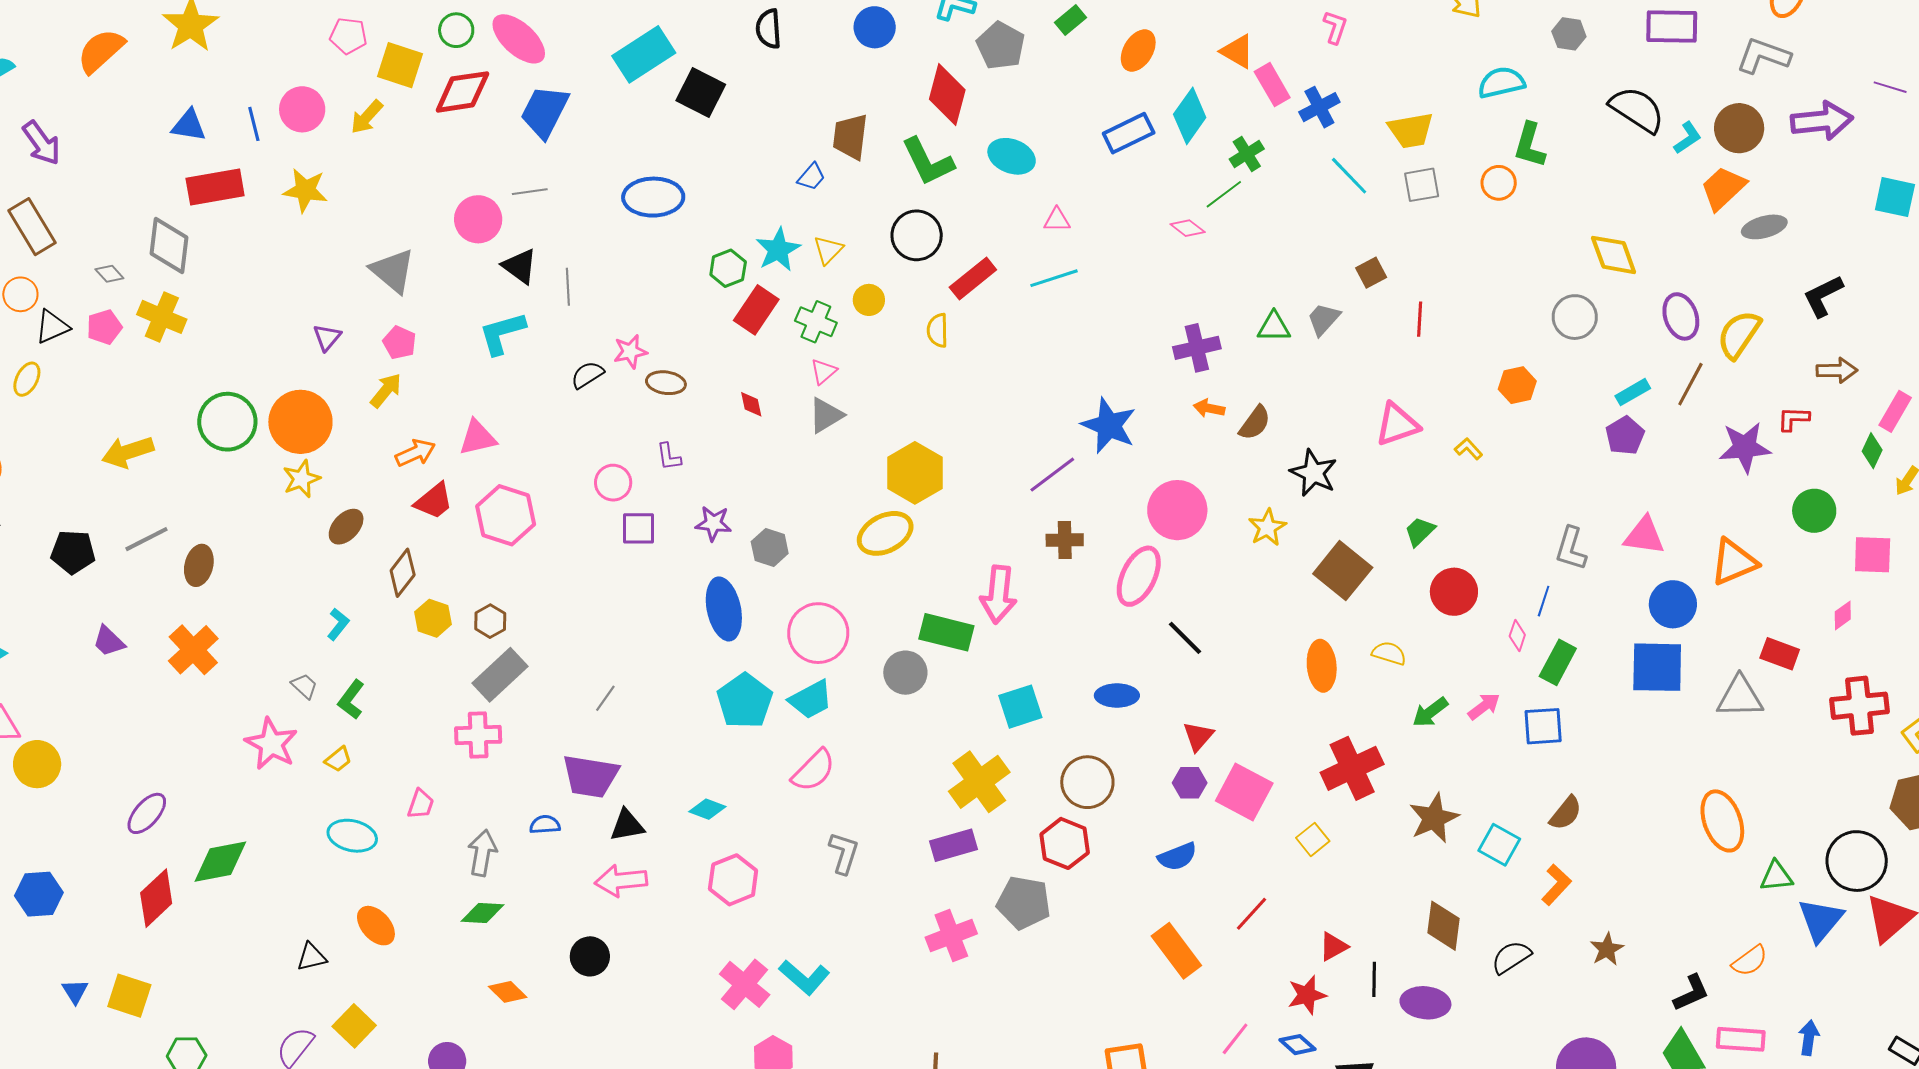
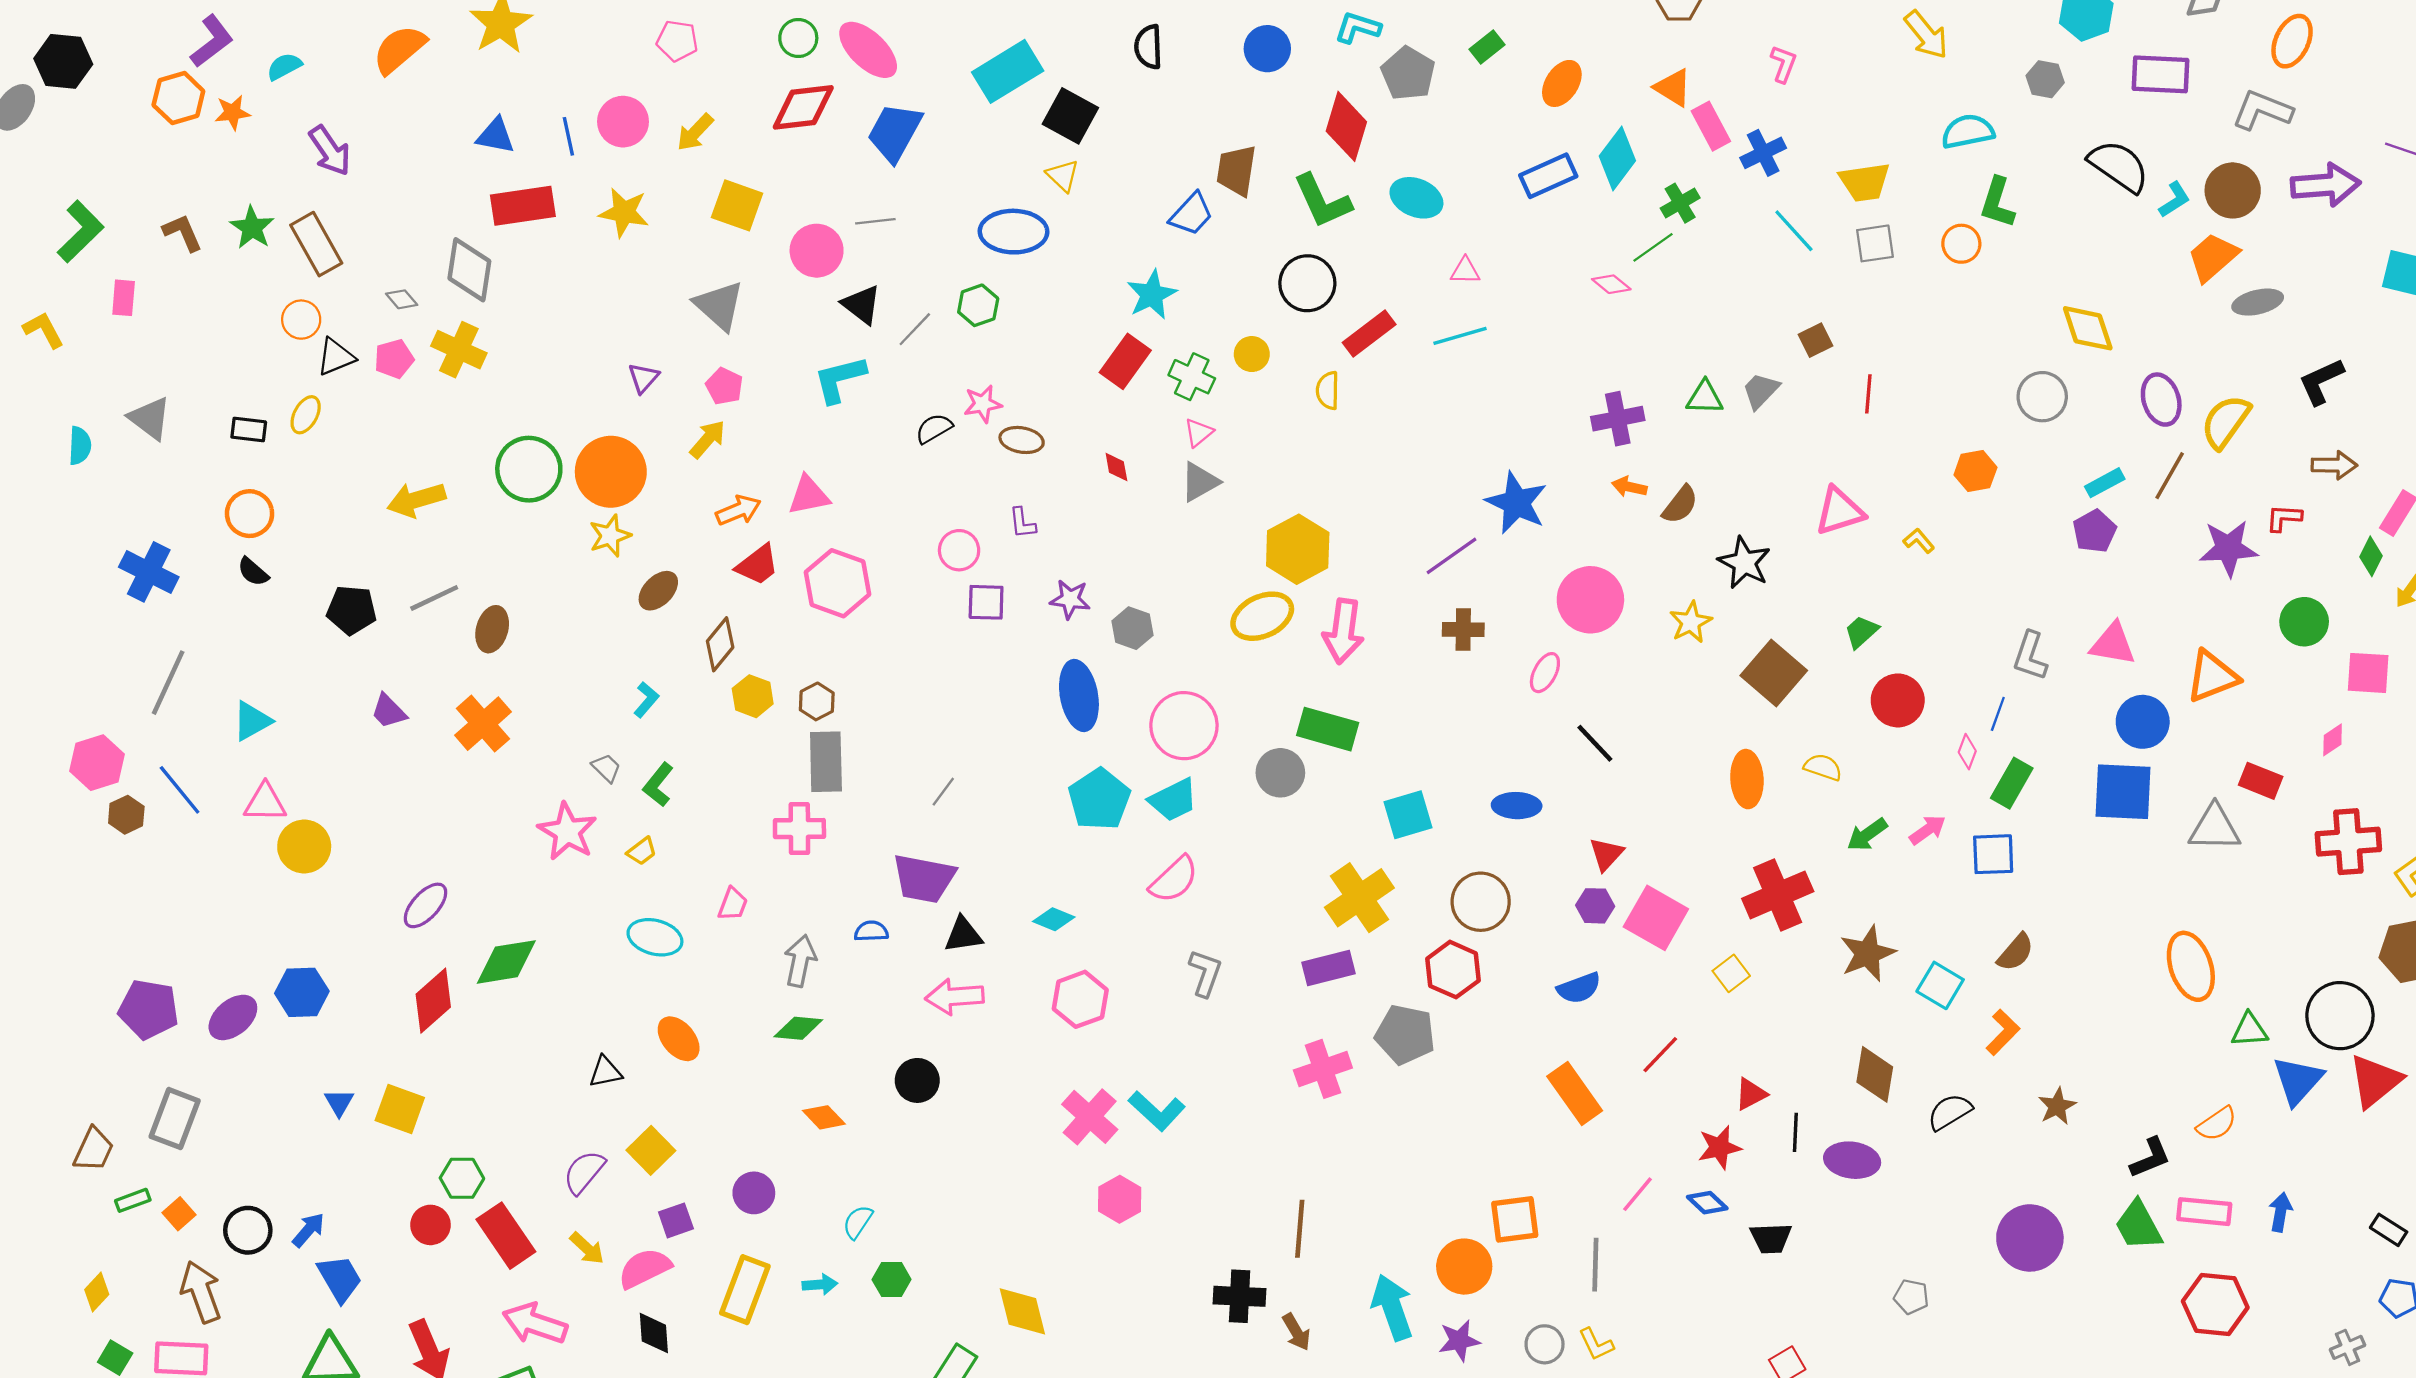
yellow square: (400, 65) -> (737, 205), moved
blue trapezoid: (811, 177) -> (1191, 214), size x1.4
yellow triangle: (828, 250) -> (1063, 176), moved, turned -32
green hexagon: (728, 268) -> (978, 305), moved
gray line: (568, 287) -> (915, 329), turned 45
pink ellipse: (1139, 576) -> (1545, 673), size x0.6
pink arrow: (998, 595) -> (1343, 631), moved
gray rectangle: (500, 675) -> (826, 762), turned -50

